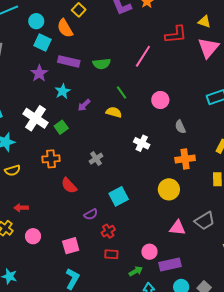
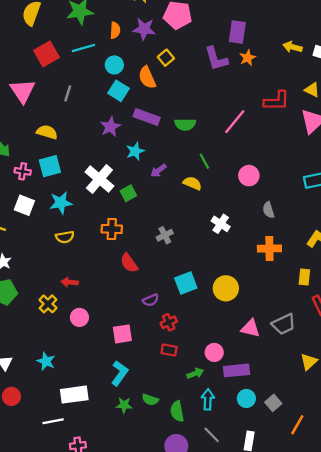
yellow circle: (169, 189) -> (226, 288), moved

